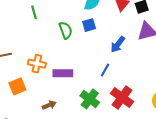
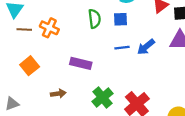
orange cross: (37, 64) -> (49, 28), moved
blue line: (105, 70) -> (122, 48), moved, turned 40
orange square: (17, 86) -> (30, 66), turned -30

